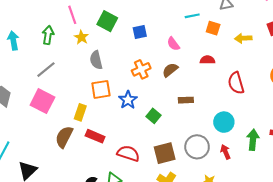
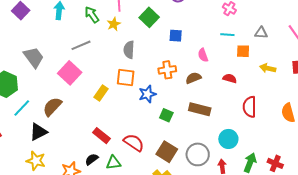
orange square: (213, 28) -> (243, 51), turned -32
green arrow: (48, 35) -> (92, 15), turned -60
yellow star: (81, 37) -> (114, 24), moved
brown rectangle: (186, 100) -> (200, 109), size x1.5
green square: (154, 116) -> (166, 115), turned -32
red rectangle: (95, 136) -> (101, 136), moved
brown semicircle: (64, 137) -> (52, 107), moved
brown square: (165, 153) -> (167, 152), turned 30

